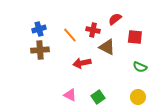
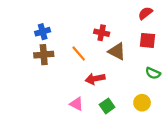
red semicircle: (115, 19) -> (145, 13), moved
orange line: (70, 35) -> (79, 54), moved
red arrow: (82, 63) -> (95, 79), moved
yellow circle: (138, 97) -> (142, 103), moved

